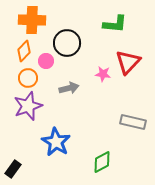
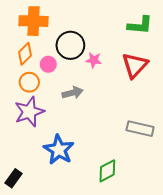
green L-shape: (115, 24) -> (140, 25), moved
pink star: (103, 74) -> (94, 60), moved

